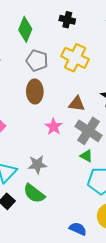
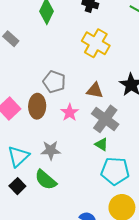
gray pentagon: (37, 61) -> (54, 82), moved
brown ellipse: (35, 92) -> (37, 106), moved

